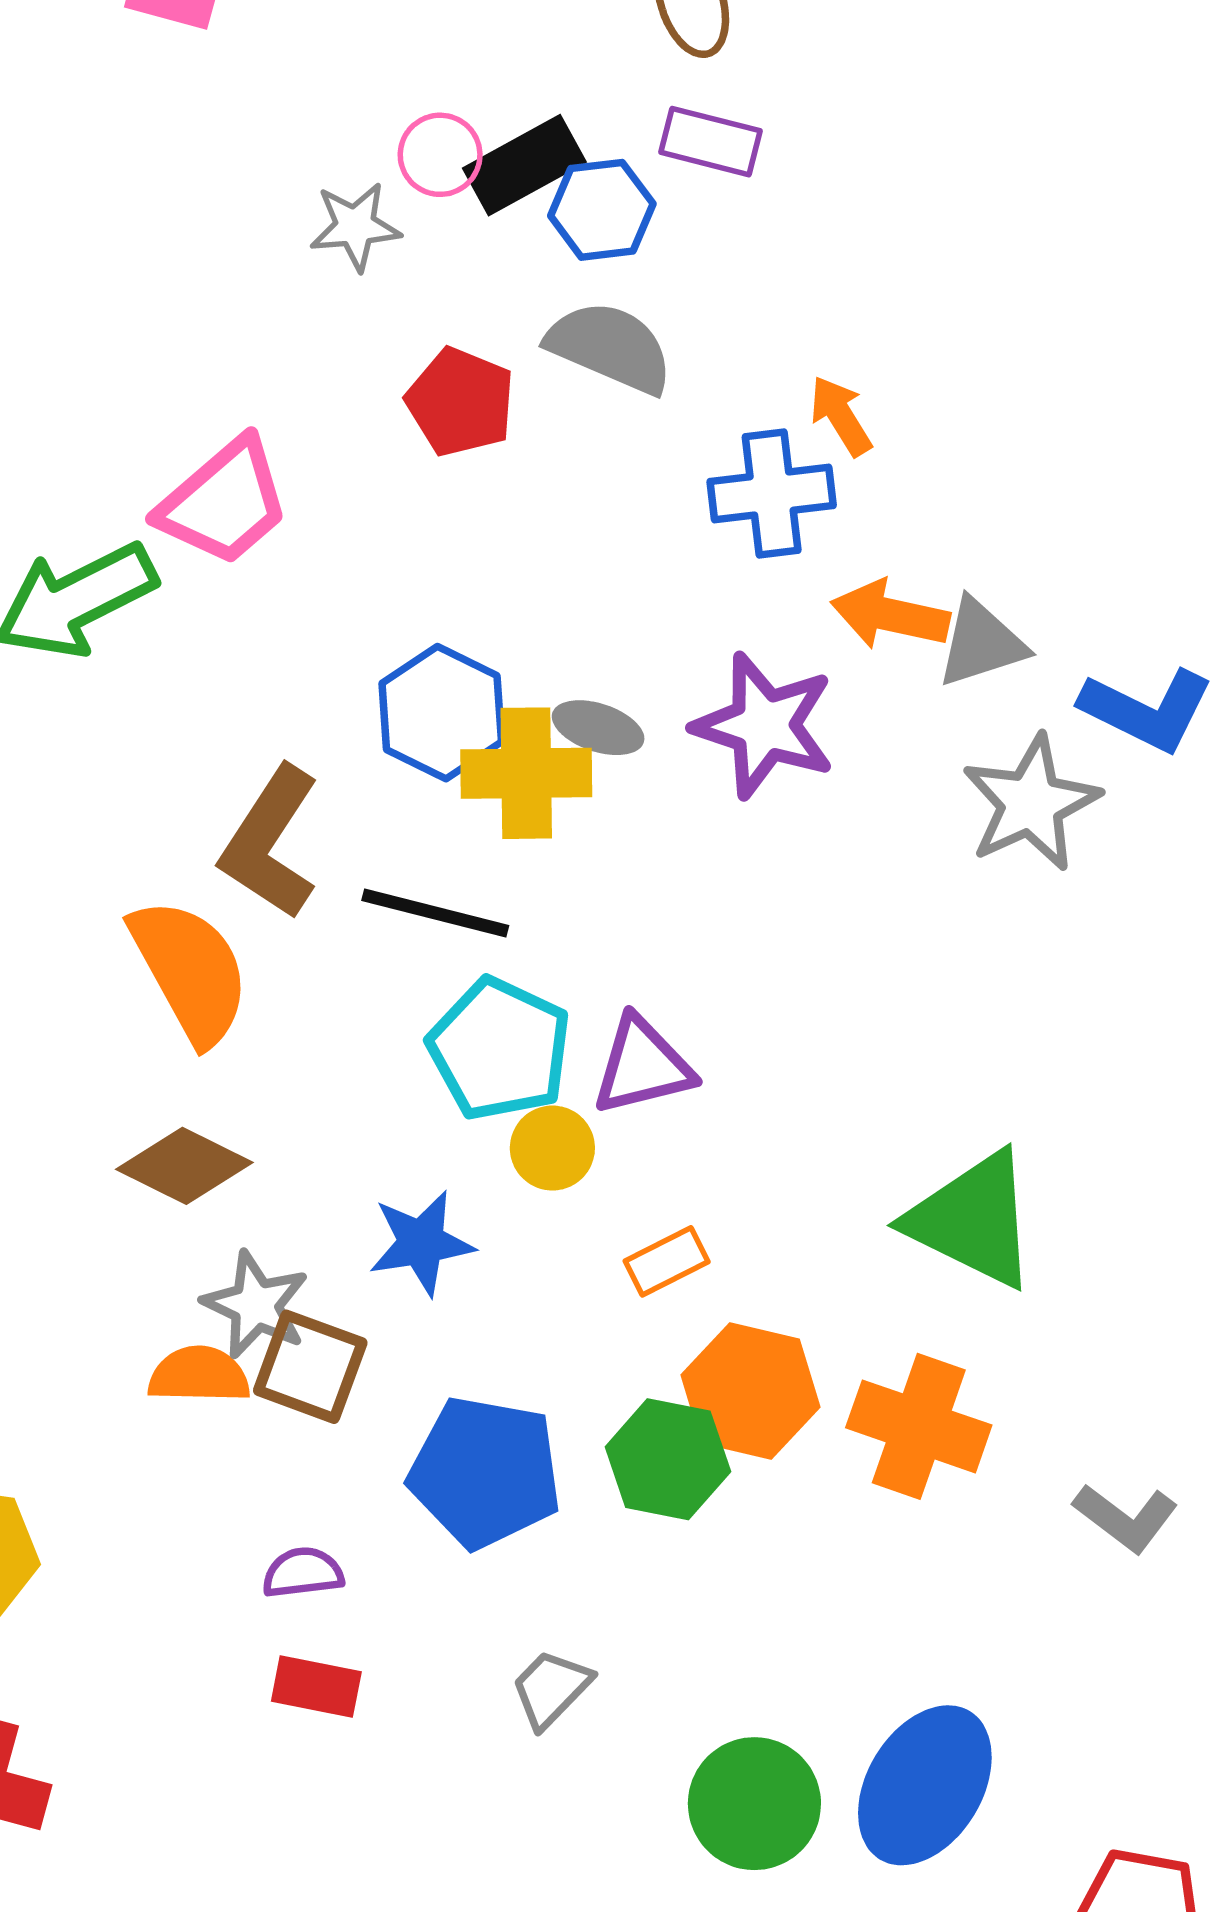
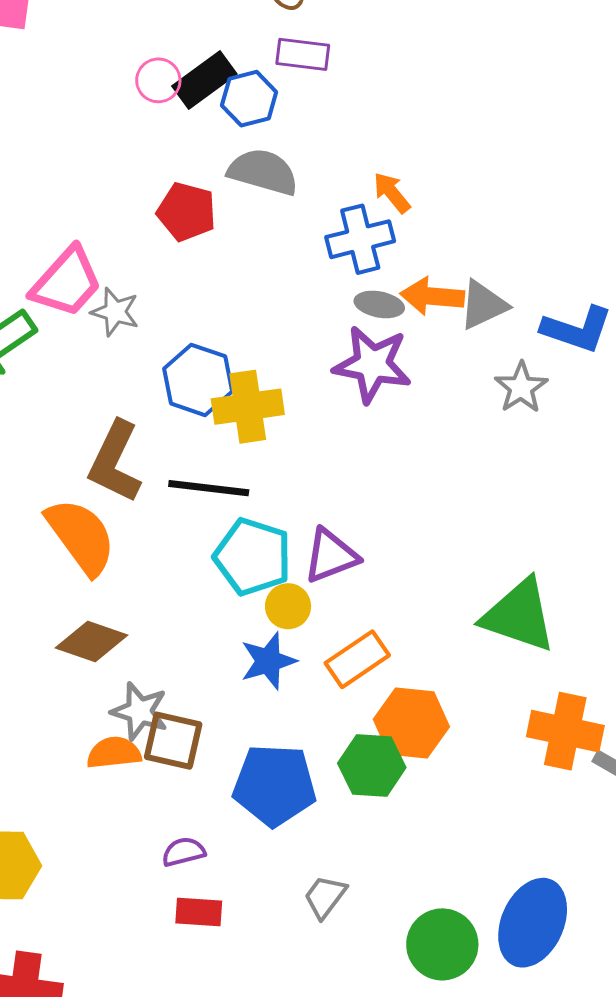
gray star: (355, 226) -> (115, 312), moved, turned 30
gray ellipse: (598, 728) -> (379, 304), moved
gray star: (1031, 803) -> (521, 387), size x0.7
blue star: (421, 1243) -> (268, 661), moved
orange rectangle: (667, 1261) -> (357, 659), size x1.4
orange cross: (919, 1426) -> (565, 731), moved

